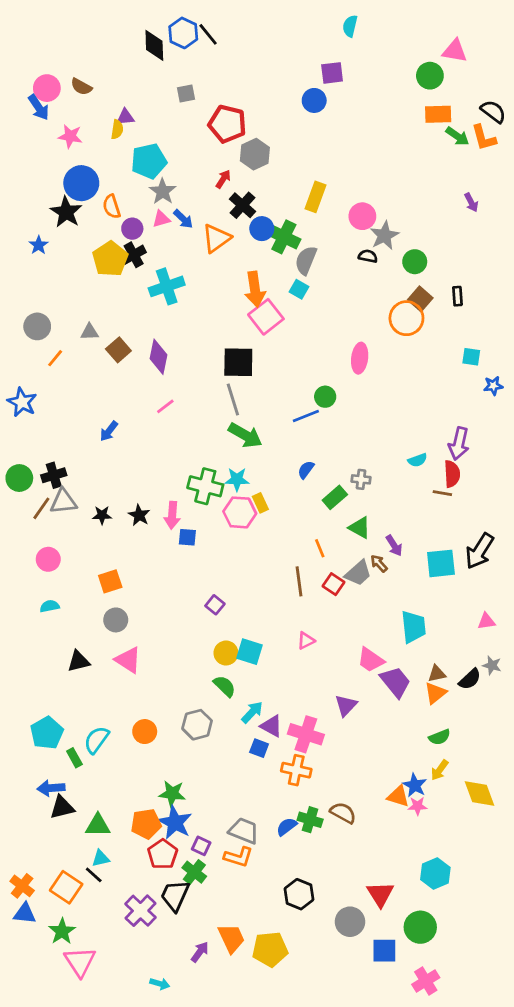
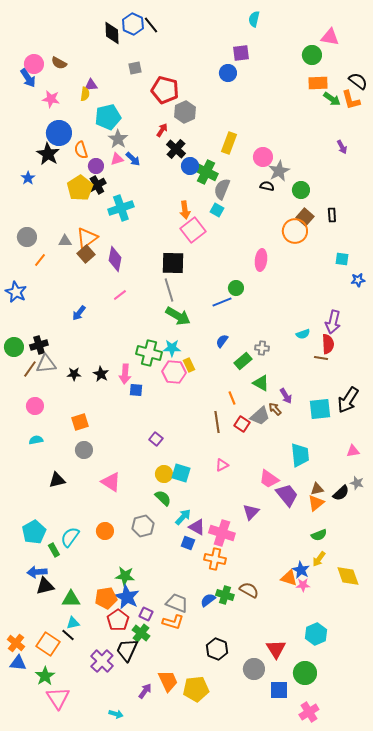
orange triangle: (216, 238) -> (87, 238), moved
orange arrow: (255, 289) -> (185, 210), size x0.7
pink triangle: (128, 660) -> (111, 482), moved

